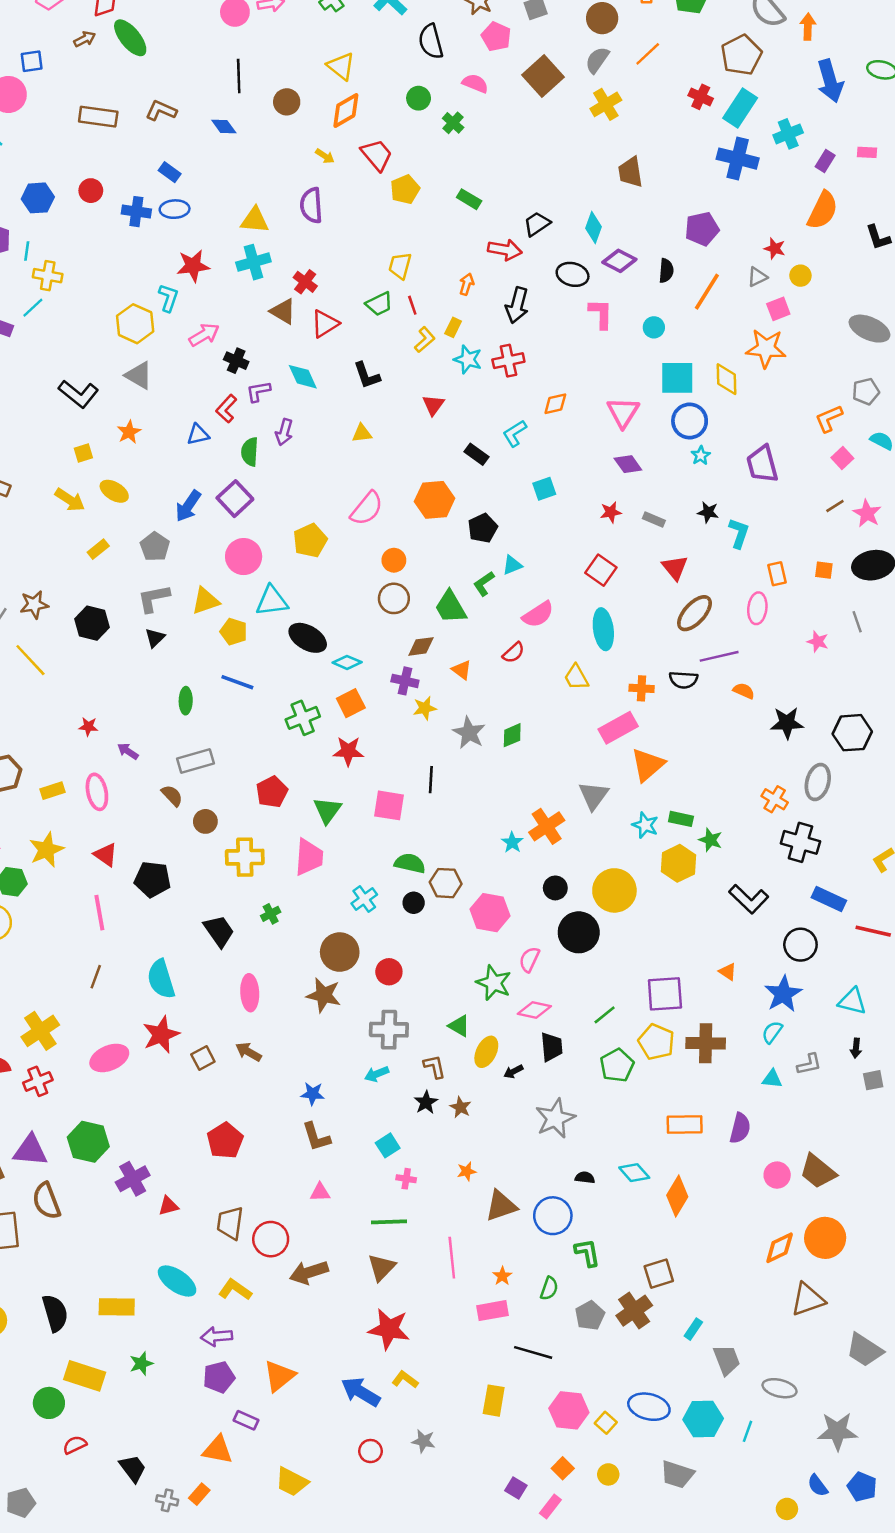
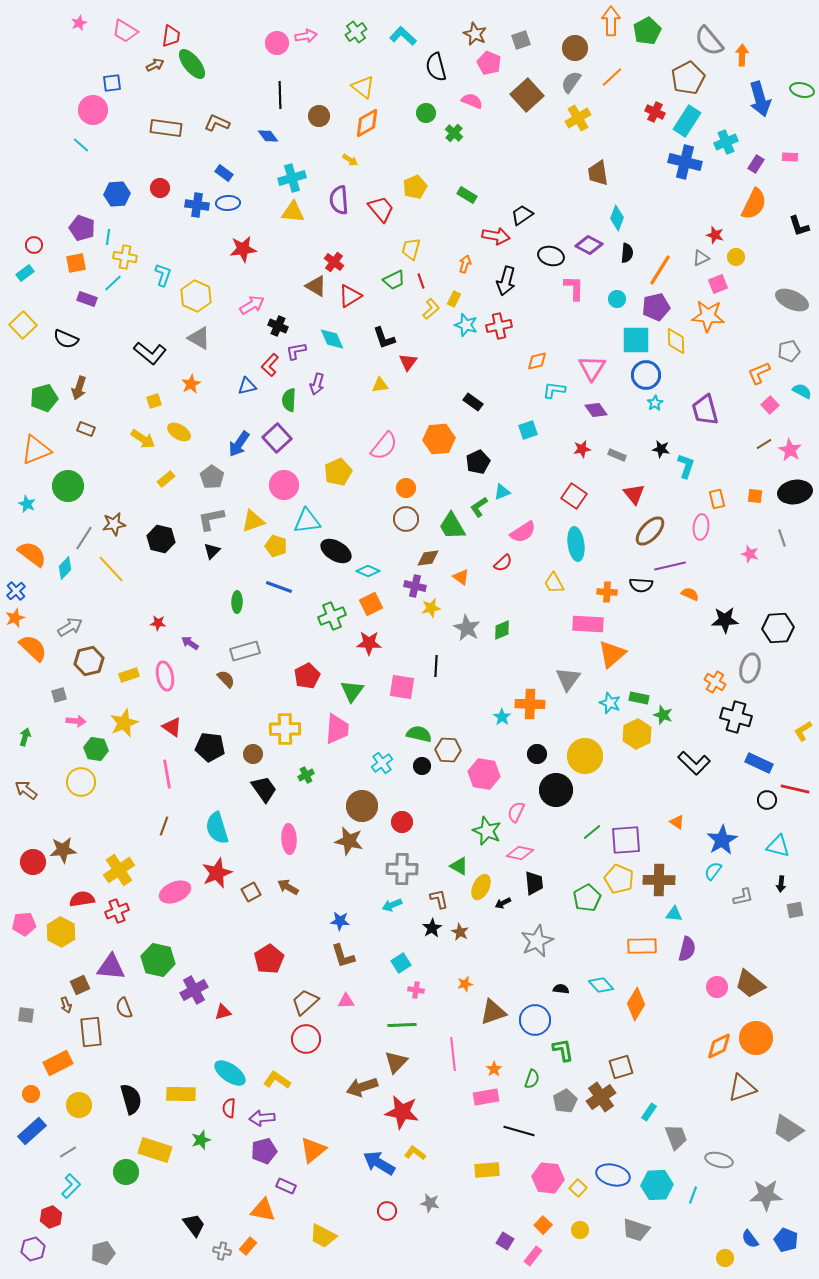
red trapezoid: (377, 155) -> (381, 209), moved
cyan diamond: (593, 228) -> (617, 218), moved
purple pentagon: (702, 229) -> (656, 307), moved
cyan cross: (253, 262) -> (292, 178), moved
cyan L-shape: (168, 298) -> (163, 275), moved
red triangle: (433, 405) -> (408, 362), moved
cyan L-shape: (515, 433) -> (554, 390), moved, turned 40
pink rectangle: (618, 728) -> (588, 624), turned 32
brown circle: (205, 821) -> (253, 754), moved
orange cross: (547, 826) -> (530, 704), turned 36
black circle: (800, 945) -> (767, 800), moved, size x0.7
green line: (605, 1015) -> (592, 832), moved
cyan triangle: (772, 1079) -> (674, 914), moved
brown semicircle: (46, 1201) -> (124, 1008), size x0.7
brown trapezoid: (230, 1223) -> (305, 1002), moved, turned 40
brown arrow: (309, 1272) -> (362, 1087), moved
yellow rectangle: (494, 1401) -> (487, 1170), turned 75
red semicircle: (75, 1445) -> (229, 1108), moved, turned -60

